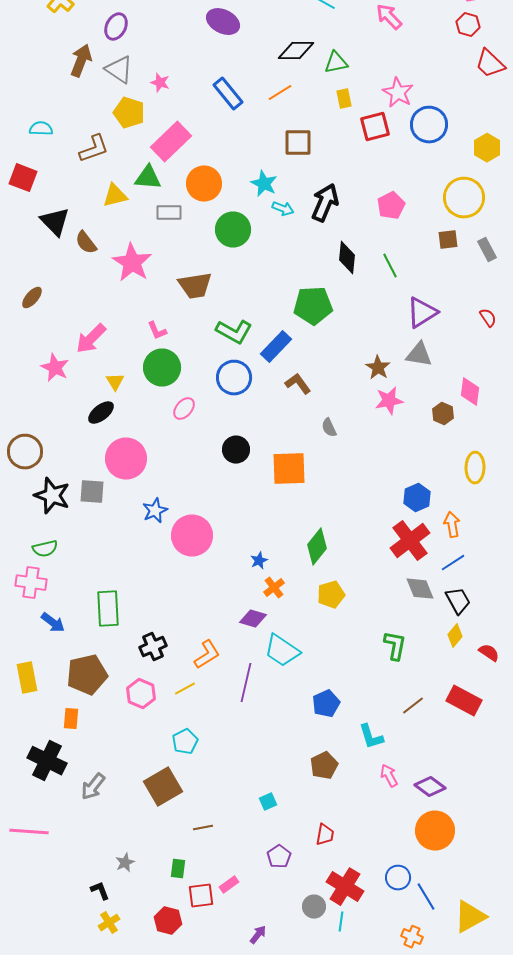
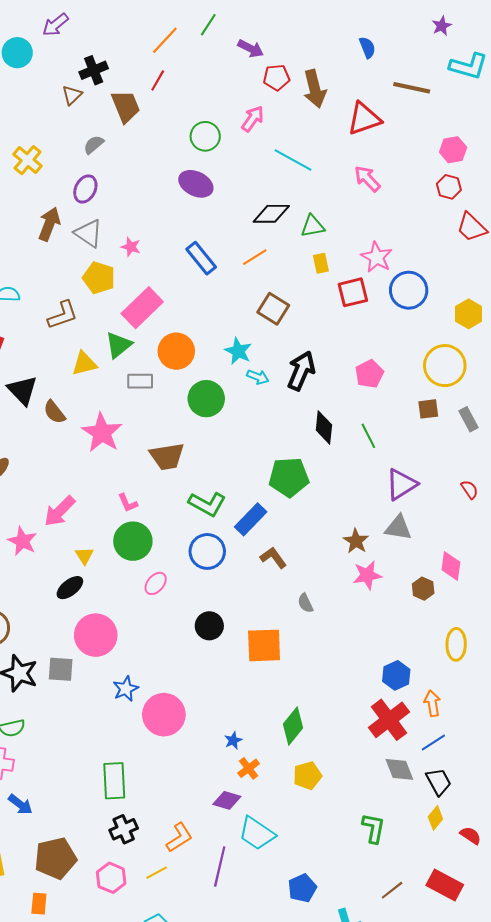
brown square: (298, 143) -> (273, 309), turned 32
green triangle: (148, 178) -> (118, 345), turned -44
green rectangle: (108, 609) -> (114, 781), moved

